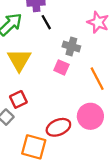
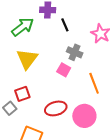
black line: (46, 22) -> (65, 25), moved
red ellipse: (58, 127) -> (56, 108), moved

